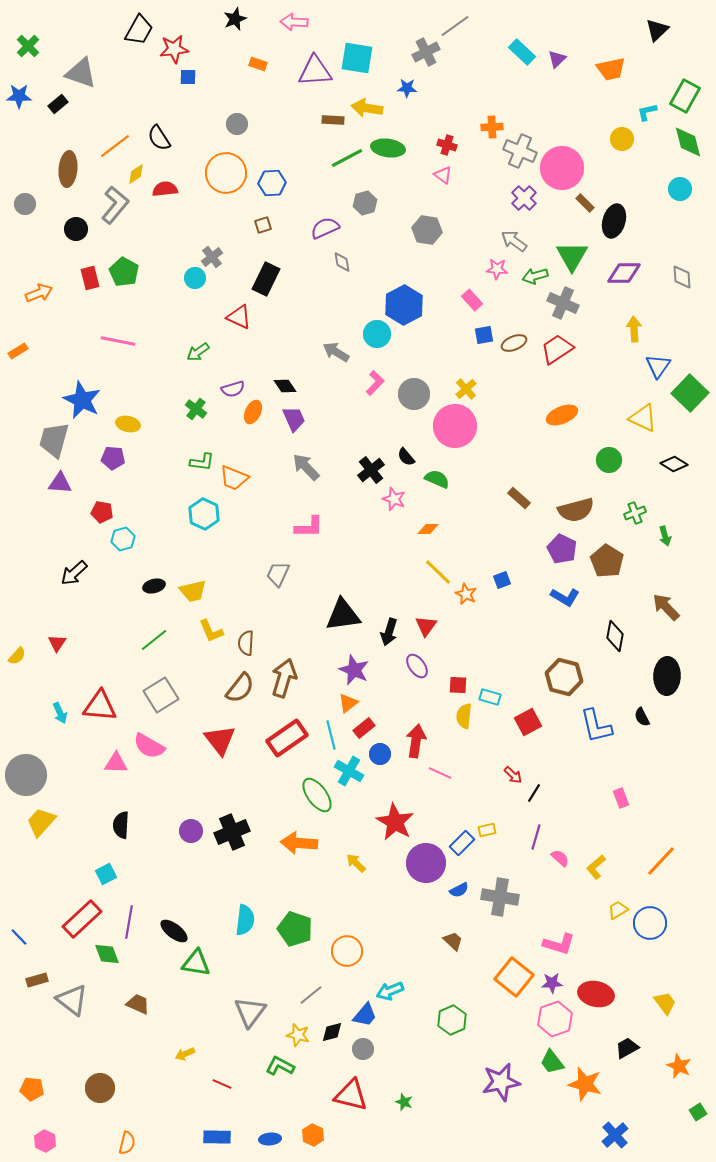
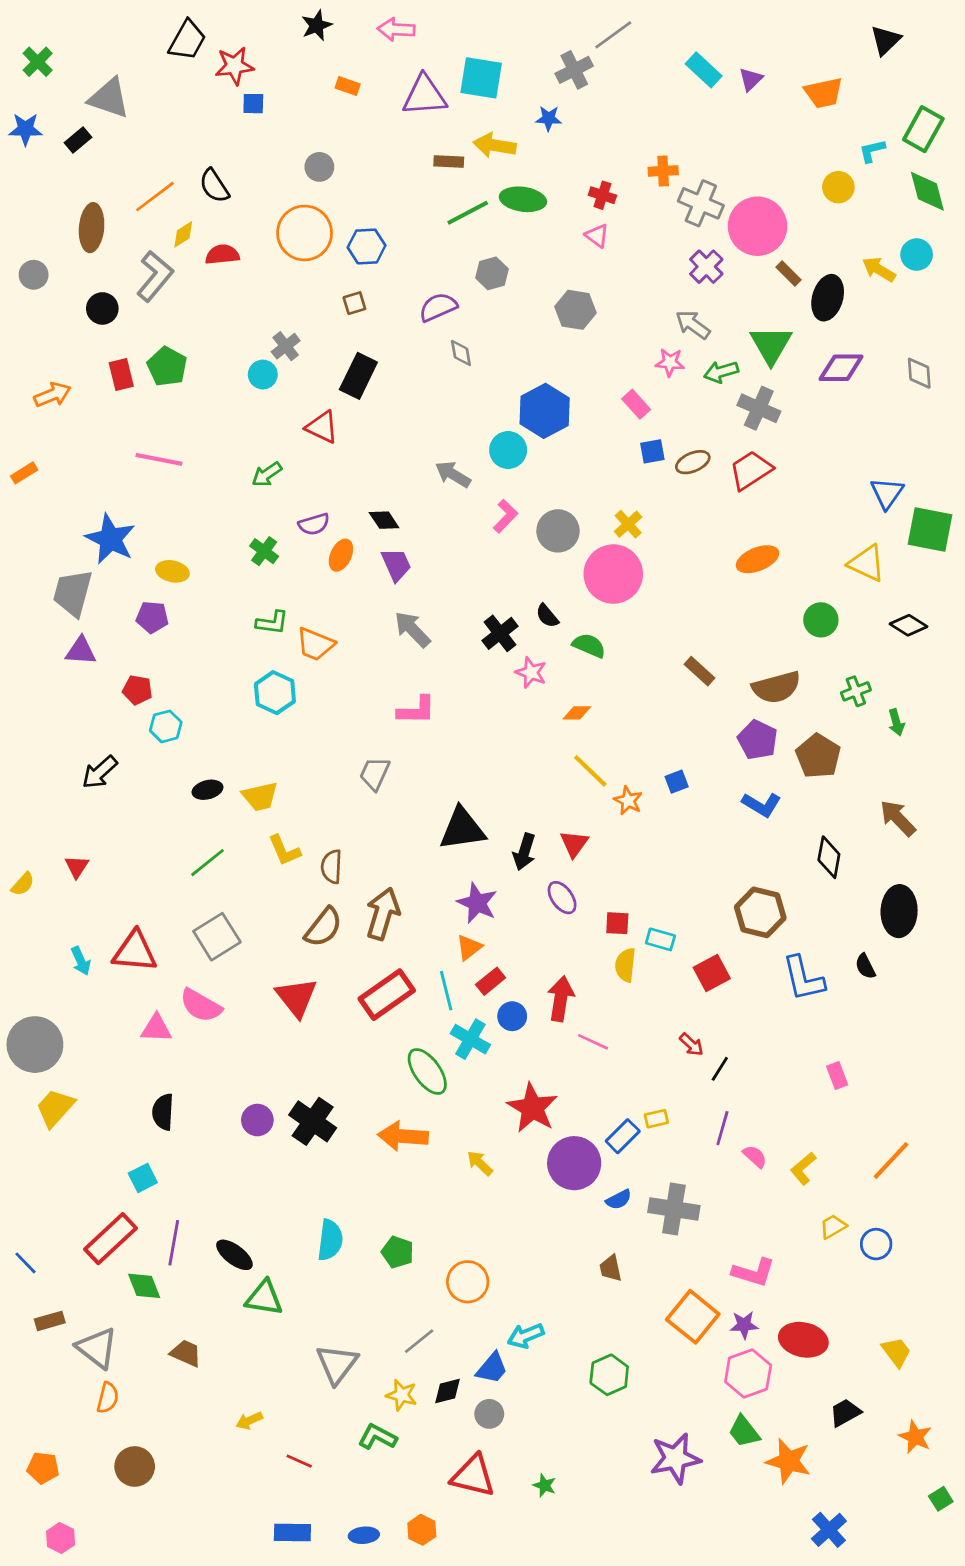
yellow arrow: (634, 329) -> (879, 269), moved, turned -55
green square: (690, 393) -> (930, 530), turned -33
black cross: (232, 832) -> (313, 1121), turned -32
blue circle: (650, 923) -> (876, 1244), size x0.7
green pentagon: (295, 929) -> (398, 1252), size x0.7
brown trapezoid: (453, 941) -> (611, 1268), turned -145
orange semicircle: (127, 1143) -> (108, 1398), moved

